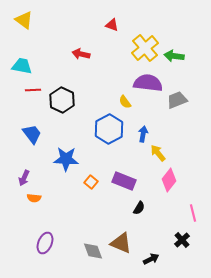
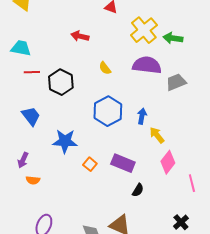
yellow semicircle: (125, 102) -> (105, 68), moved
pink line: (193, 213) -> (192, 183), moved

